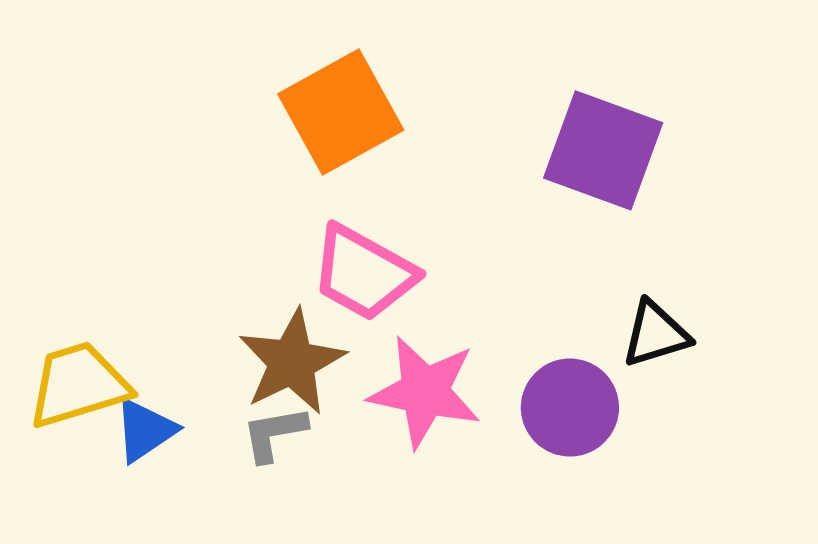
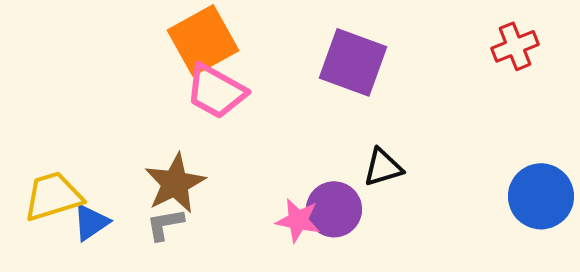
pink trapezoid: (364, 273) -> (216, 91), moved
pink star: (425, 392) -> (298, 220), moved, size x0.7

